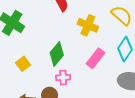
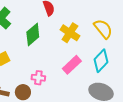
green diamond: (57, 54) -> (33, 35), moved

